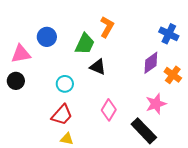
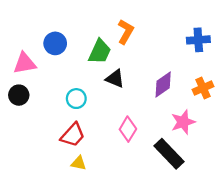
blue cross: (169, 34) -> (198, 40), turned -30
purple diamond: (151, 63) -> (163, 84), moved
orange cross: (173, 75) -> (203, 88), turned 30

